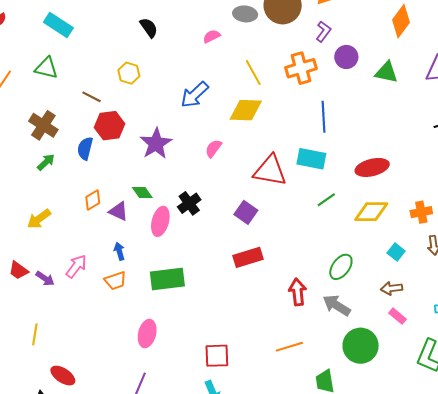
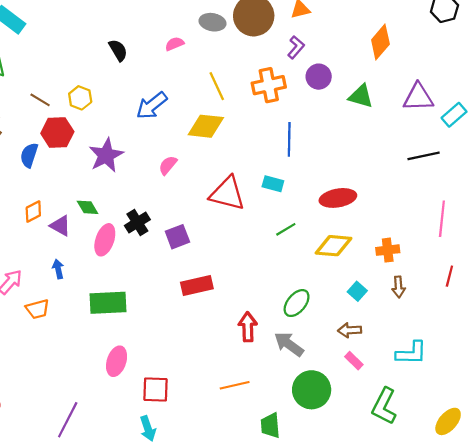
black semicircle: (149, 28) -> (118, 50), moved
yellow hexagon: (129, 73) -> (80, 98), moved
cyan rectangle: (311, 159) -> (273, 184), size x0.7
purple square: (246, 212) -> (177, 237), moved, turned 30
orange trapezoid: (115, 281) -> (38, 309), moved
pink ellipse: (147, 334) -> (117, 361), moved

